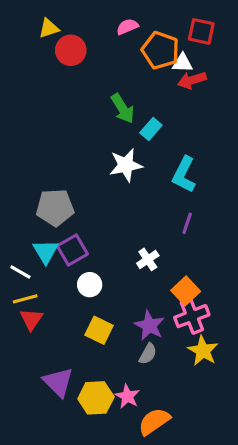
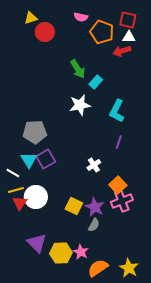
pink semicircle: (127, 27) -> (81, 17), turned -144
white triangle: (182, 63) -> (129, 37), moved
white circle: (90, 285) -> (36, 197), moved, size x1.5
yellow square: (99, 330) -> (74, 206), moved
yellow star: (203, 351) -> (129, 268), moved

